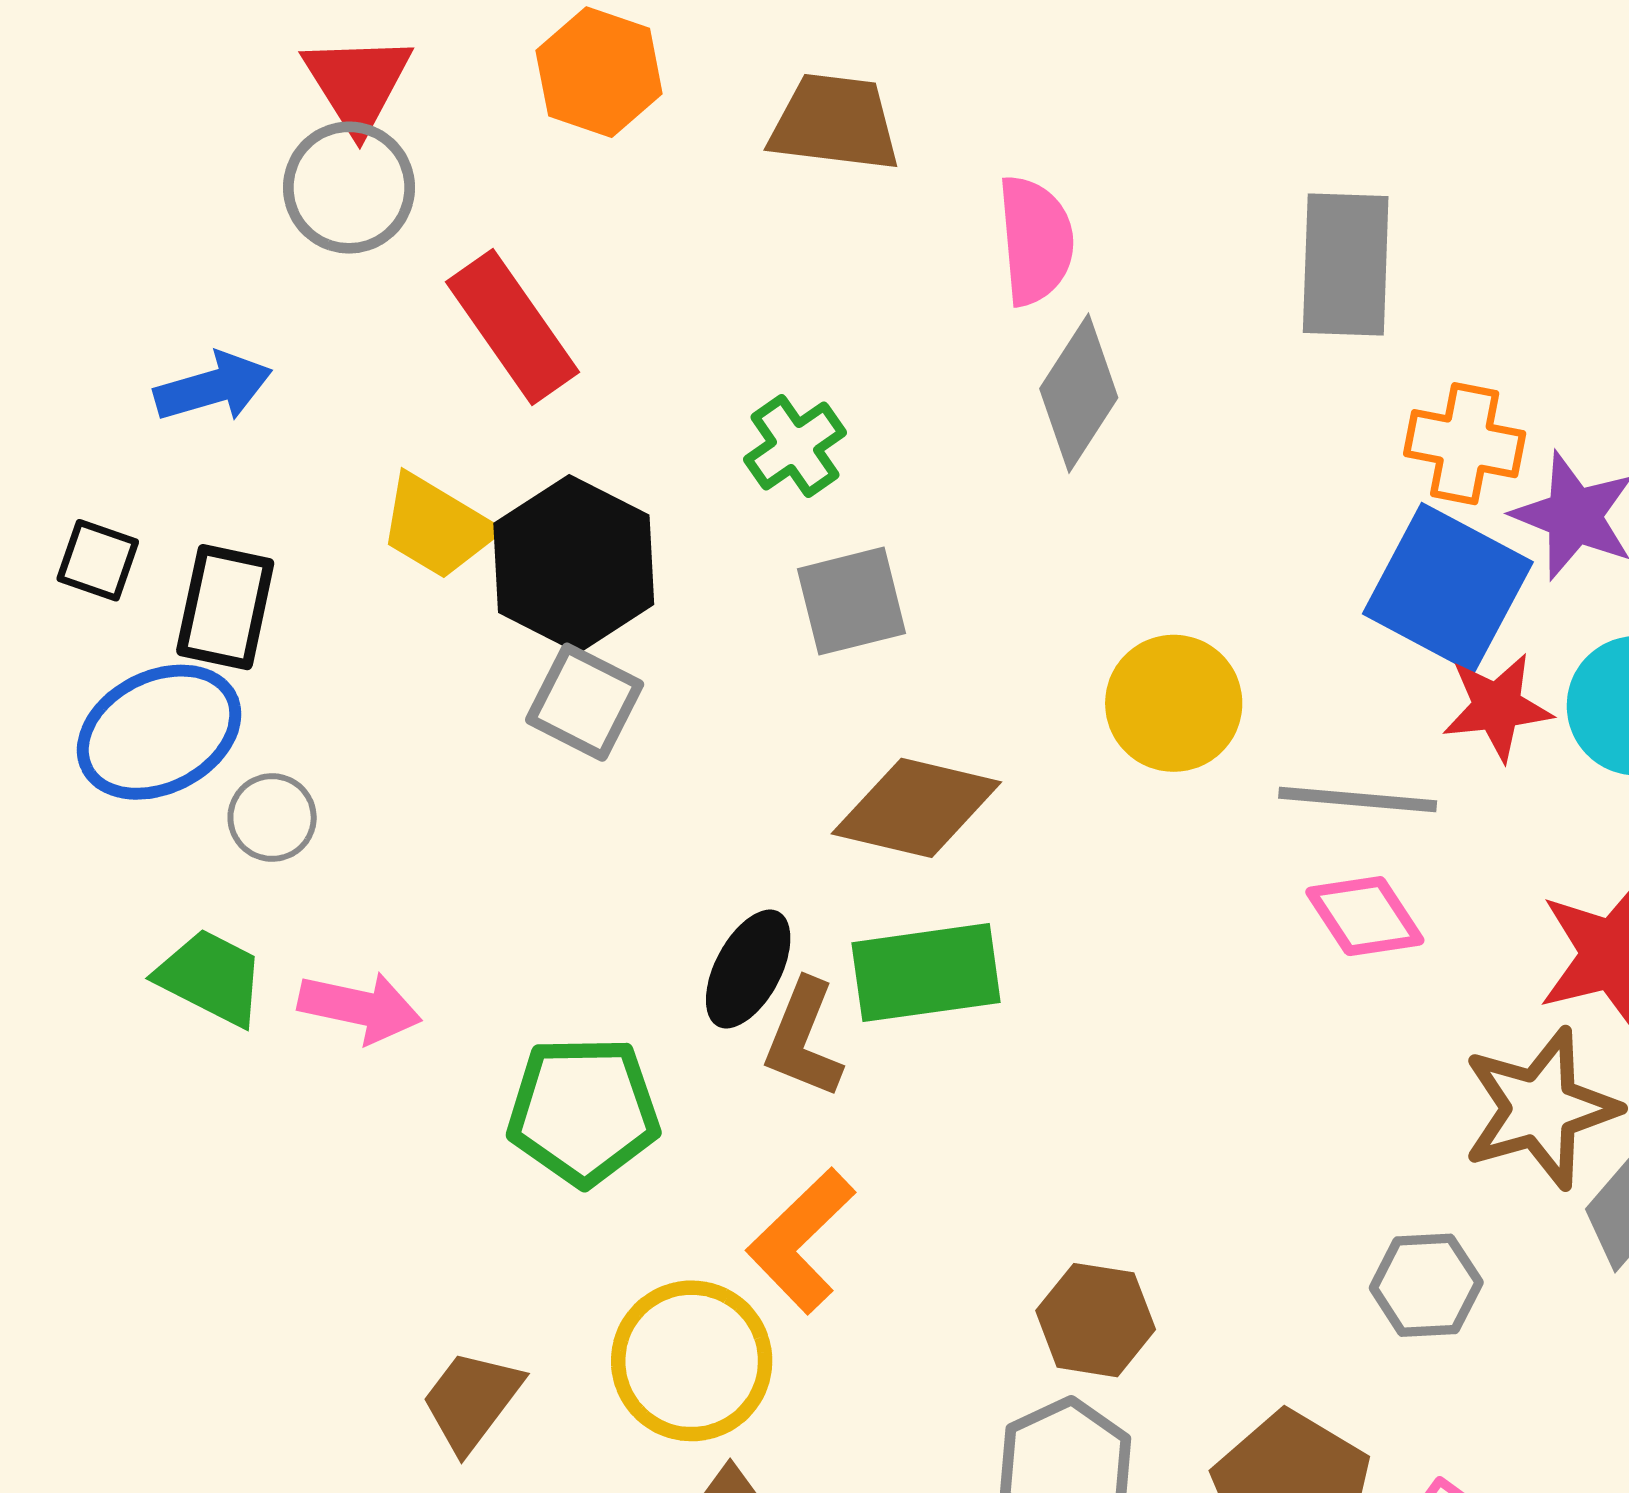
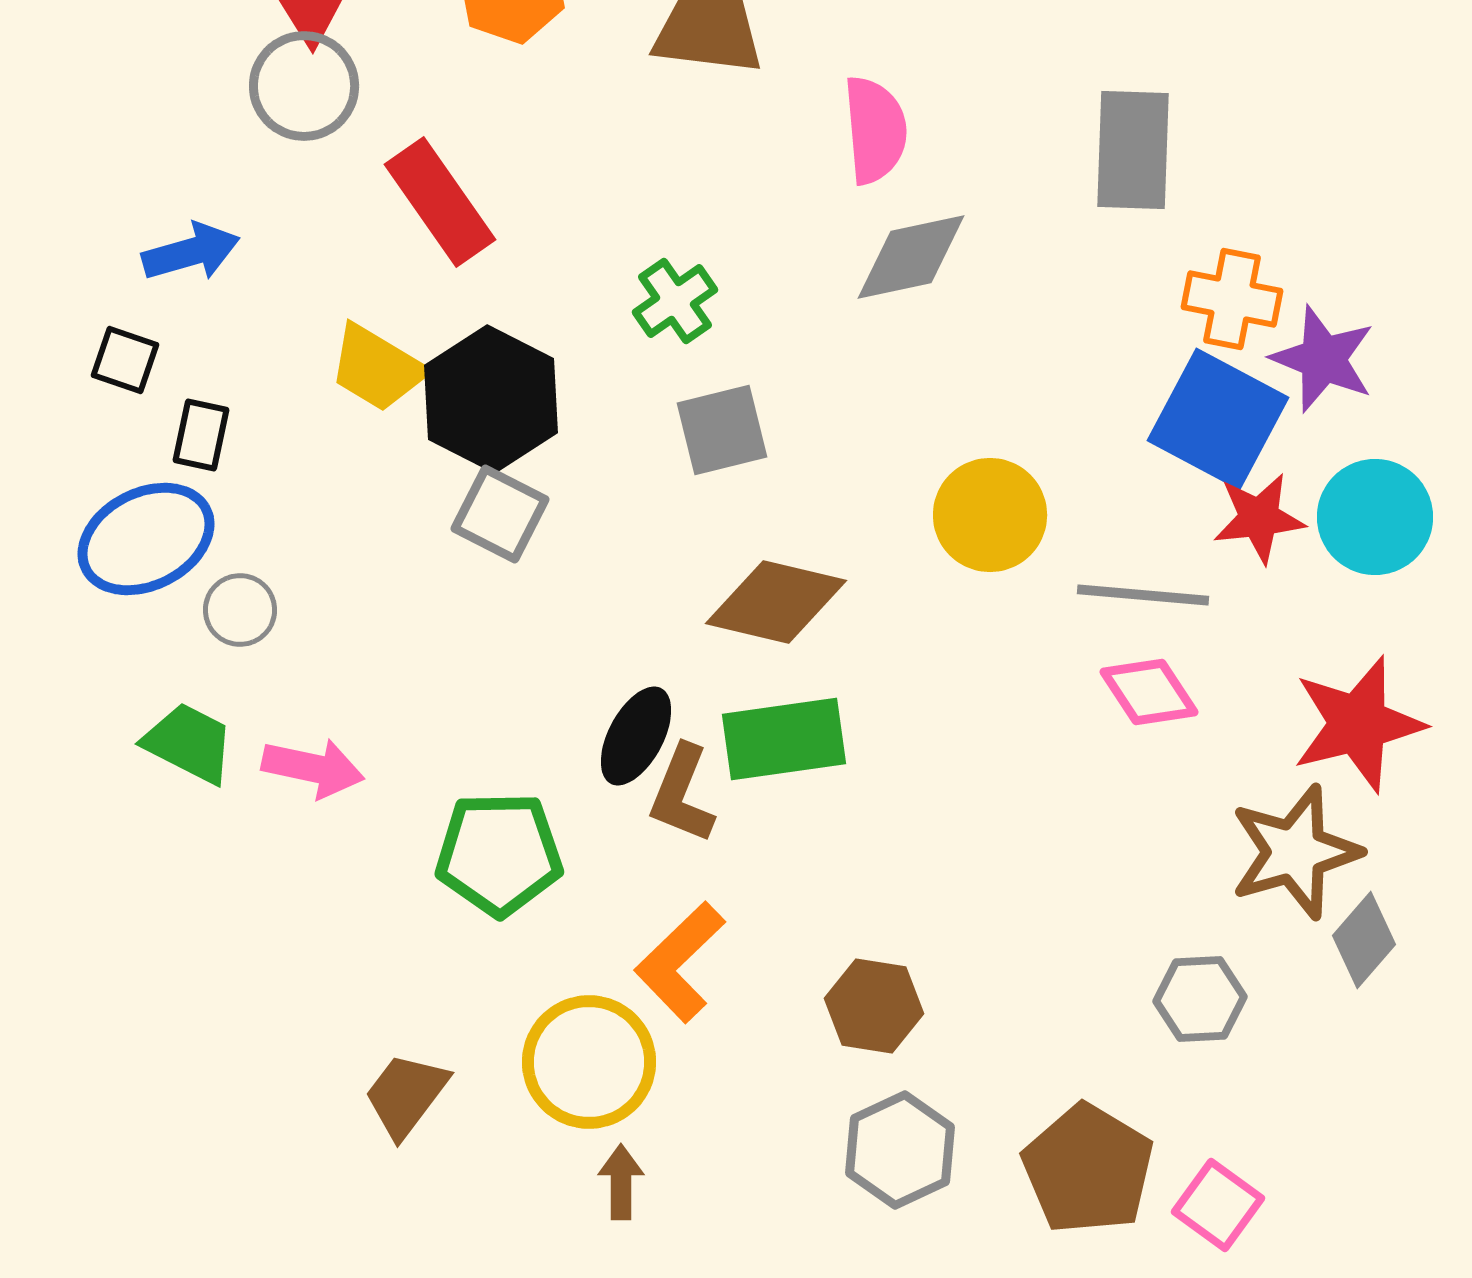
gray diamond: (1079, 393) -> (911, 257), turned 45
black square: (98, 560) -> (125, 360), moved
black rectangle: (225, 607) -> (201, 435), size x0.7
brown hexagon: (1096, 1320) -> (874, 1006), moved

